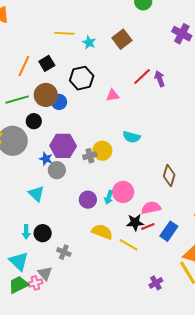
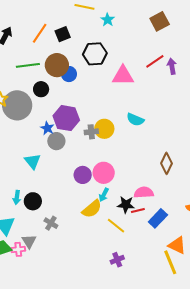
brown square: (122, 39) -> (160, 21), moved
pink triangle: (113, 95) -> (123, 76), size x1.6
pink circle: (123, 192) -> (104, 173), moved
cyan arrow: (109, 197) -> (104, 195), moved
yellow semicircle: (102, 232) -> (92, 209), turned 110
purple cross: (156, 283) -> (117, 260), moved

